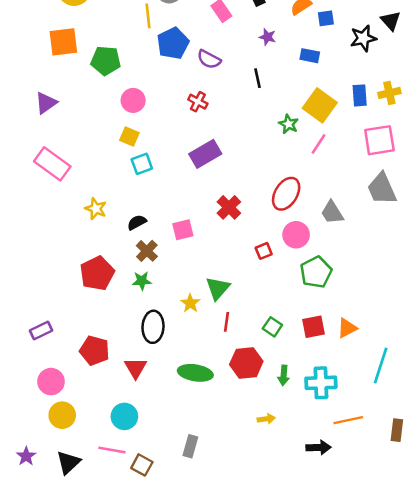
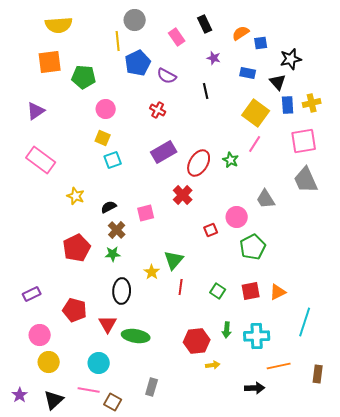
black triangle: (391, 21) -> (278, 82), moved
green star: (289, 124) -> (231, 160), moved
red ellipse: (286, 194) -> (199, 163), moved
red hexagon: (246, 363) -> (197, 341), moved
green ellipse: (195, 373) -> (136, 336), moved

